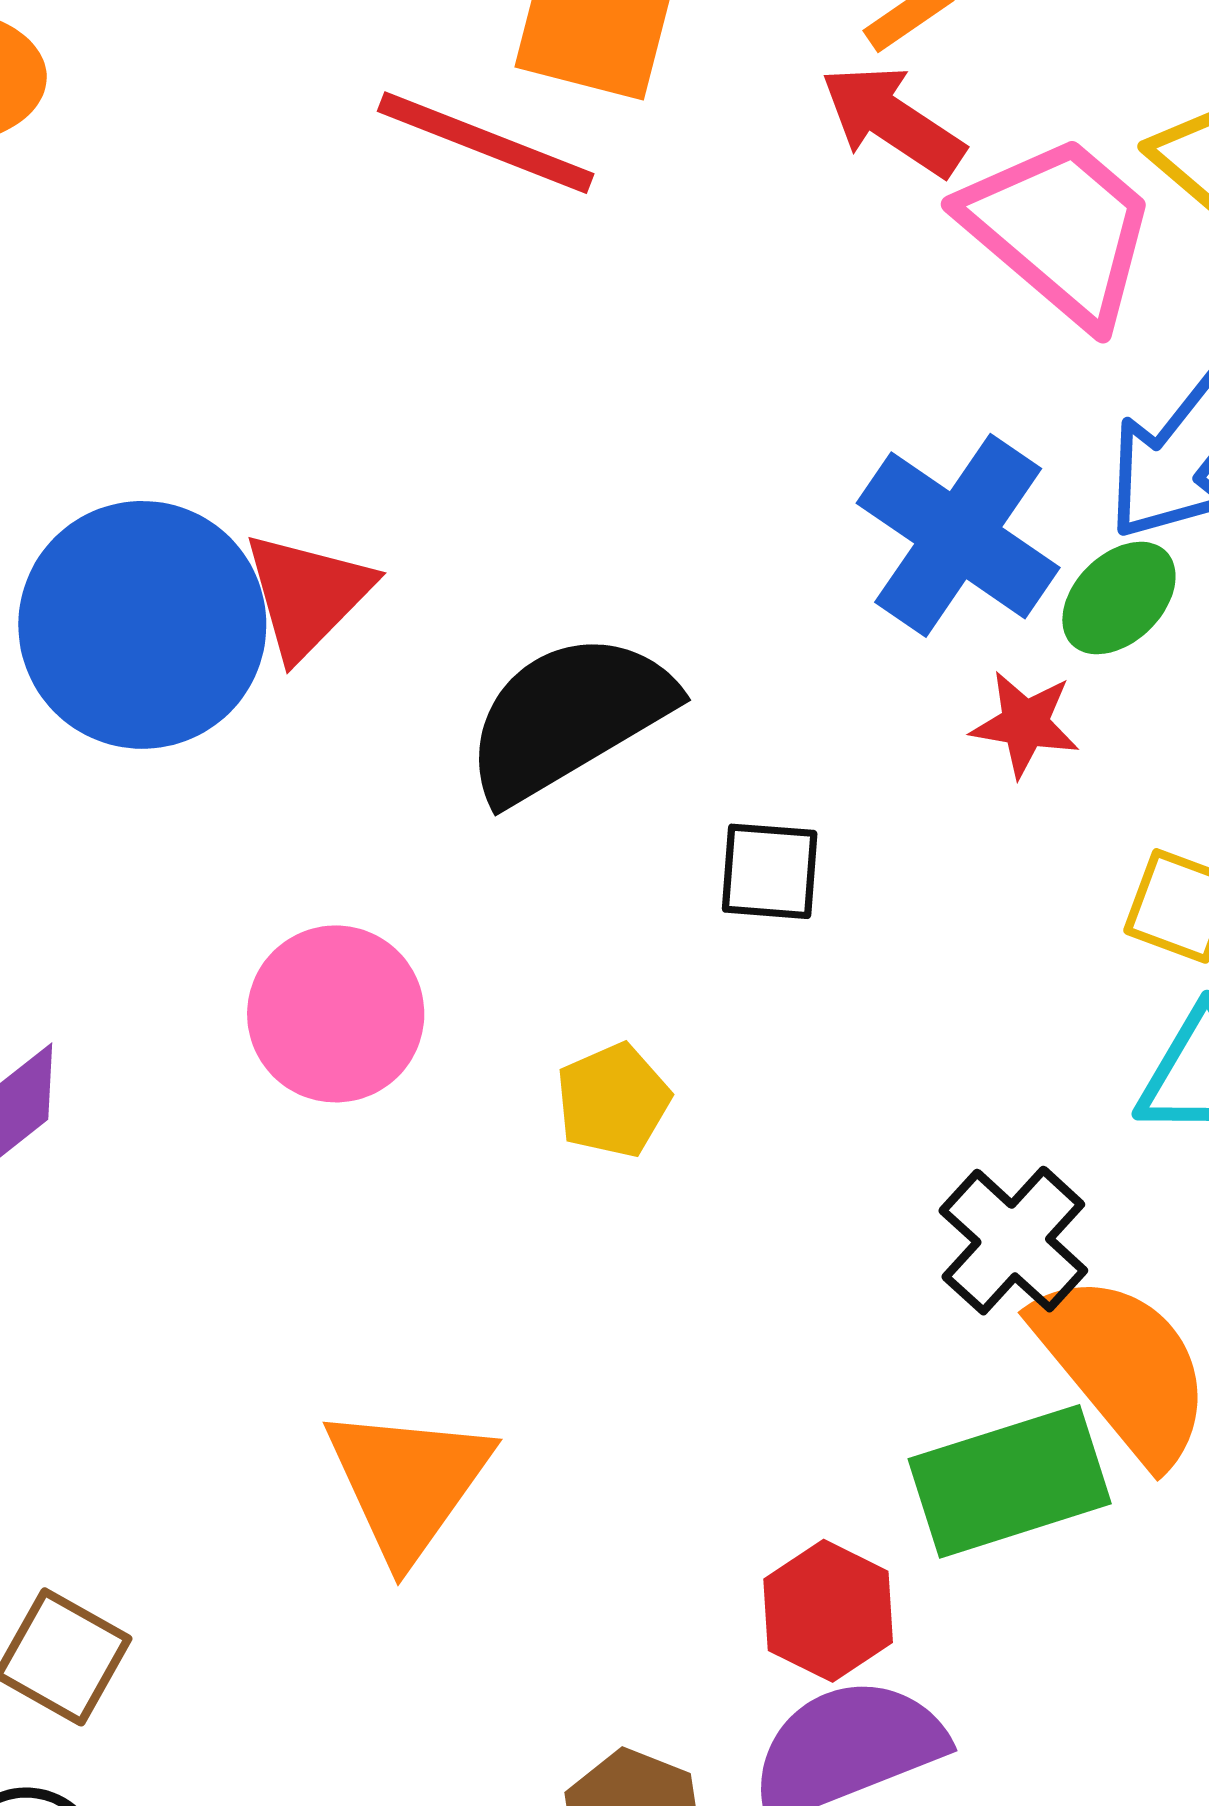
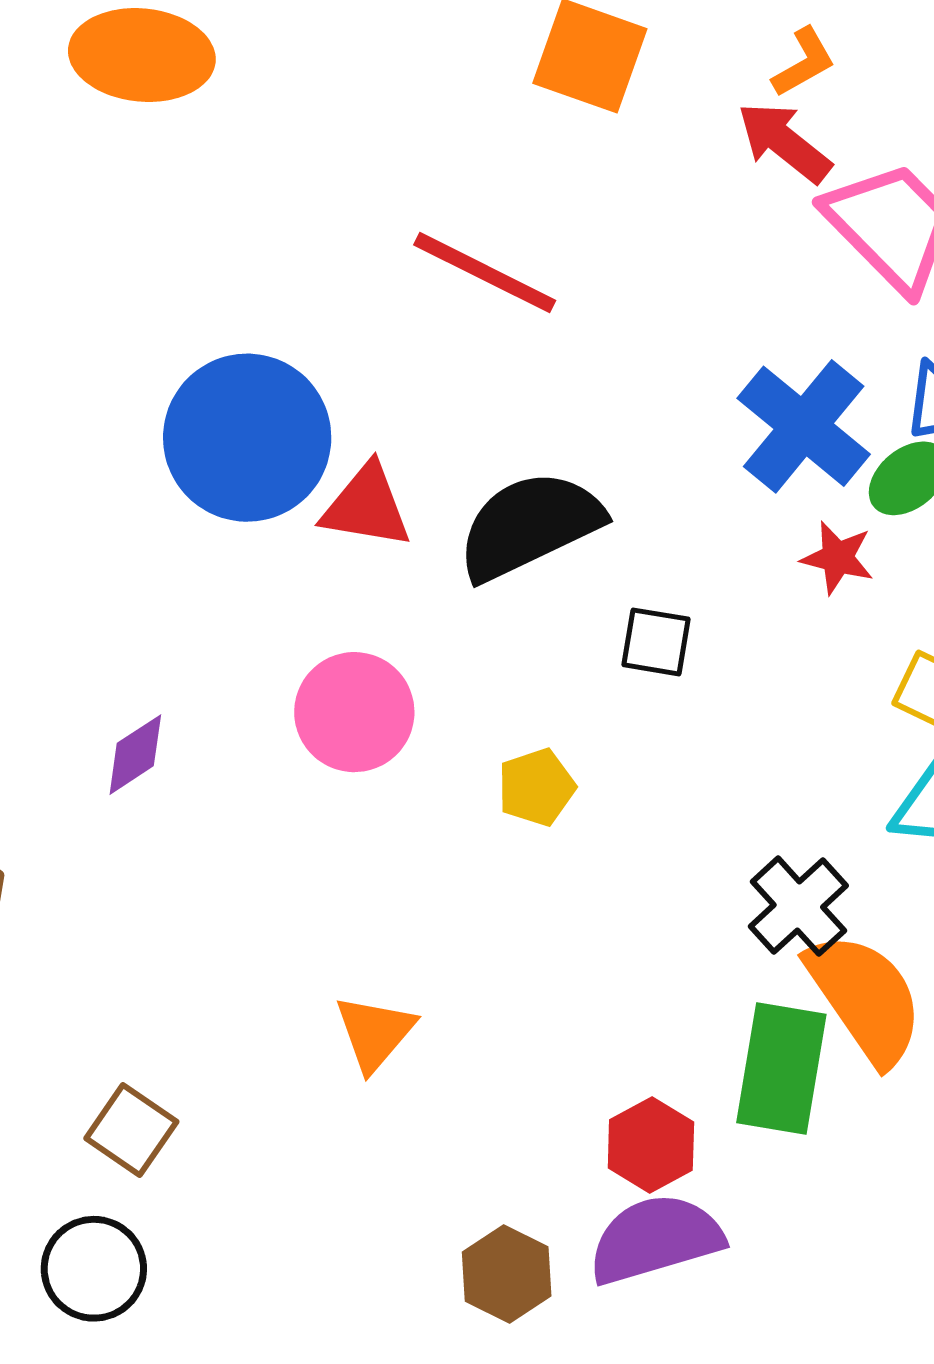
red line: (486, 143) -> (485, 273), moved
red triangle: (307, 595) -> (366, 506), moved, turned 50
green rectangle: (1010, 1481) -> (781, 1068), turned -68
orange triangle: (408, 1482) -> (375, 1033), size x0.7

